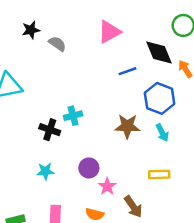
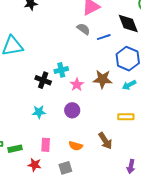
gray semicircle: (57, 44) -> (83, 29), moved
cyan arrow: (162, 133) -> (129, 85), turned 88
pink star: (107, 186) -> (77, 85), moved

